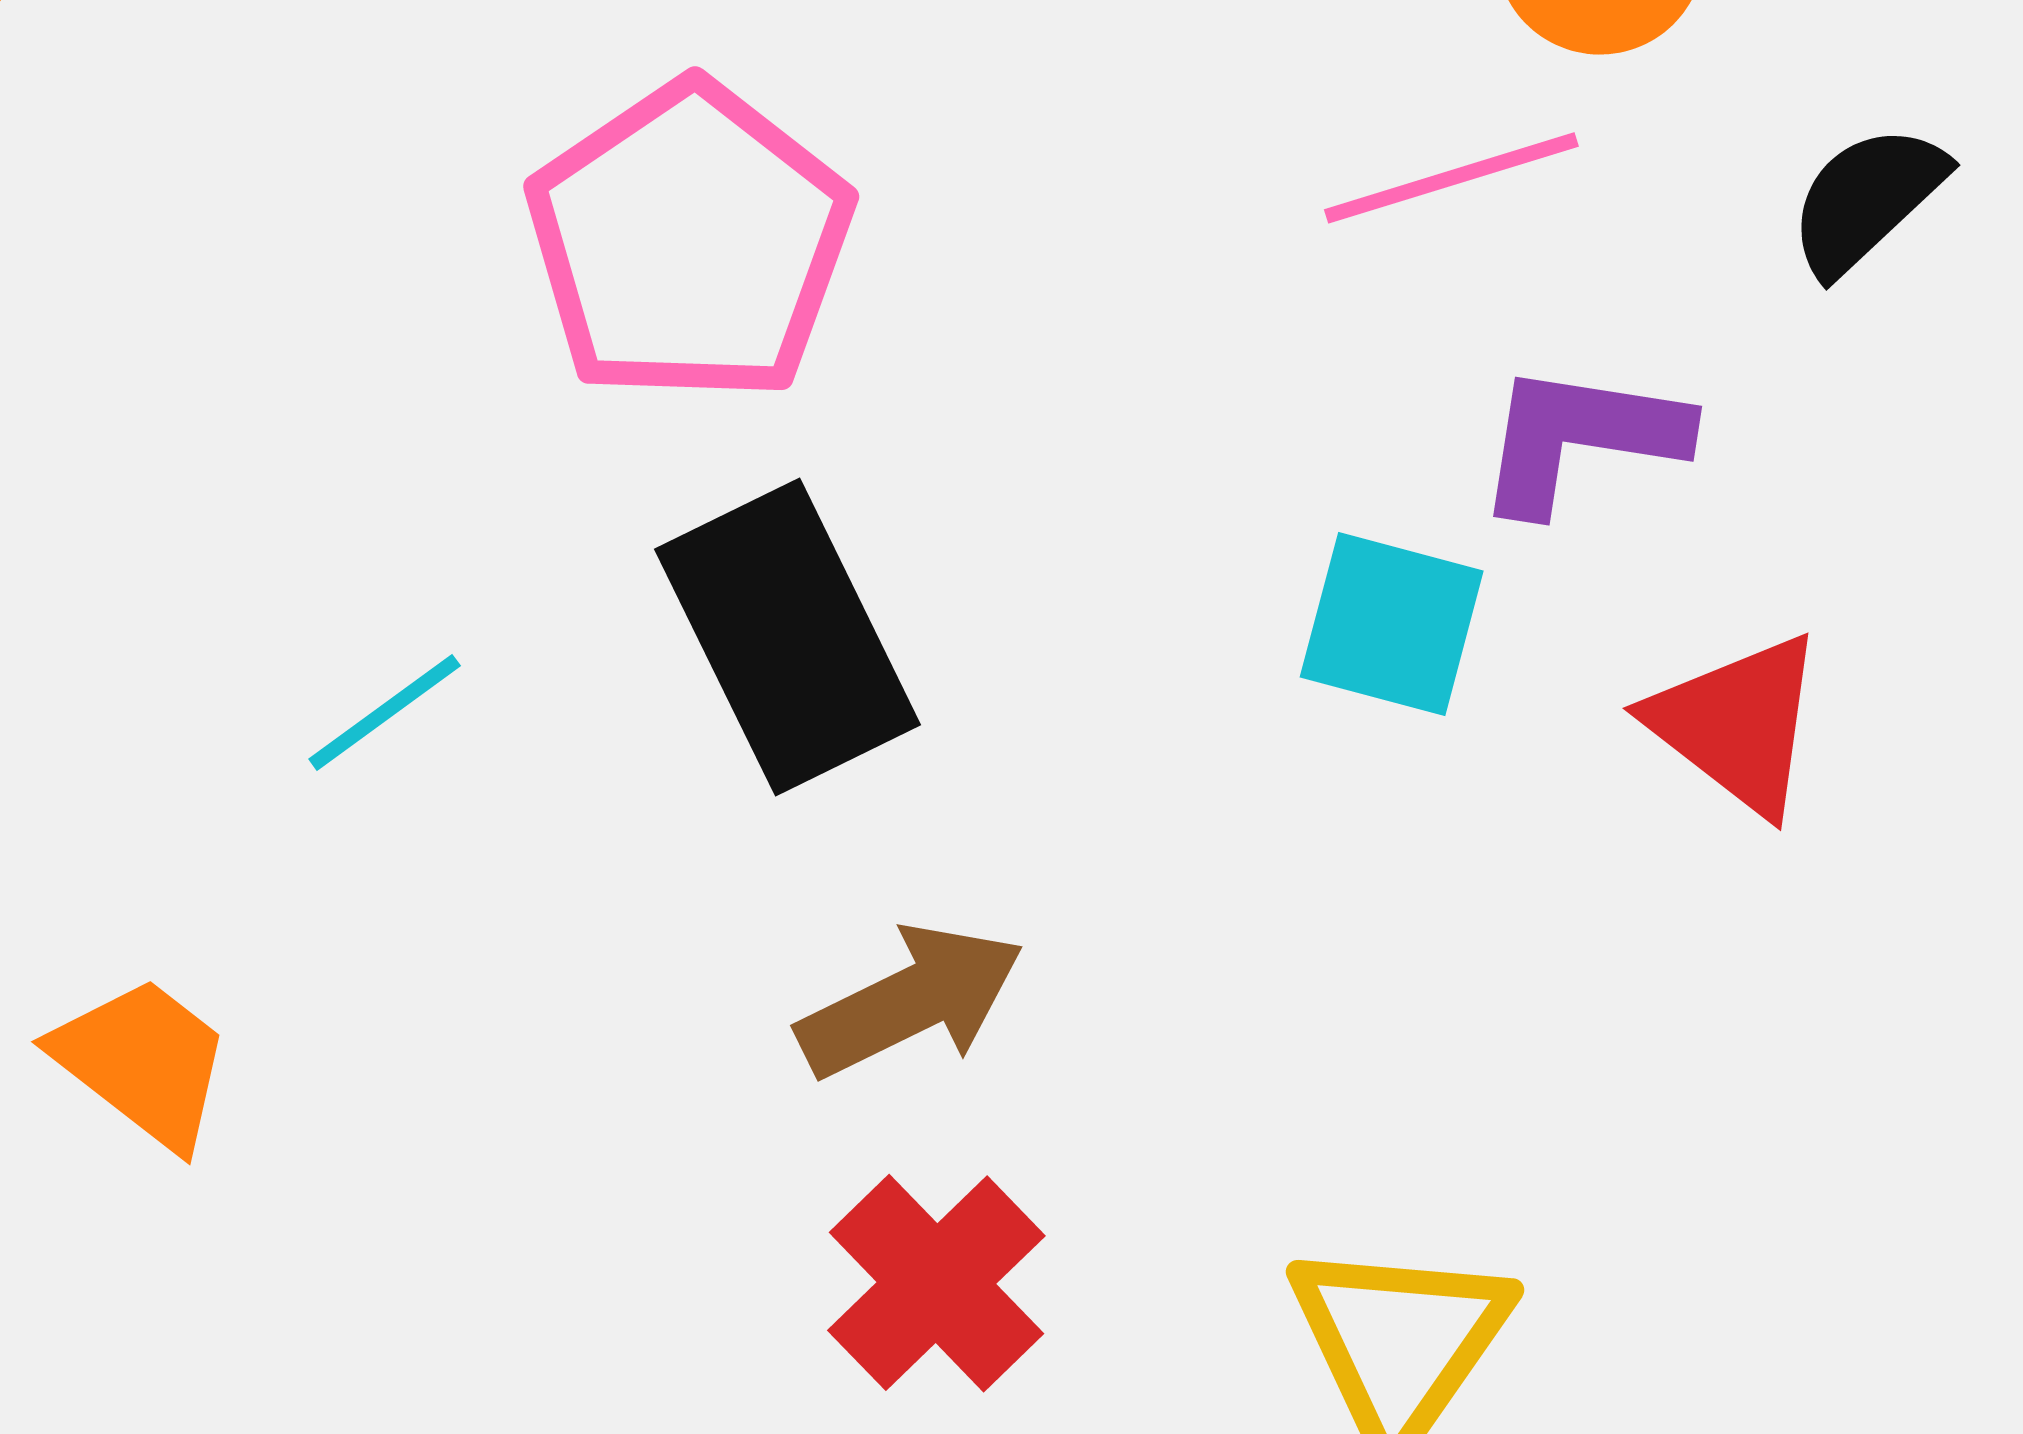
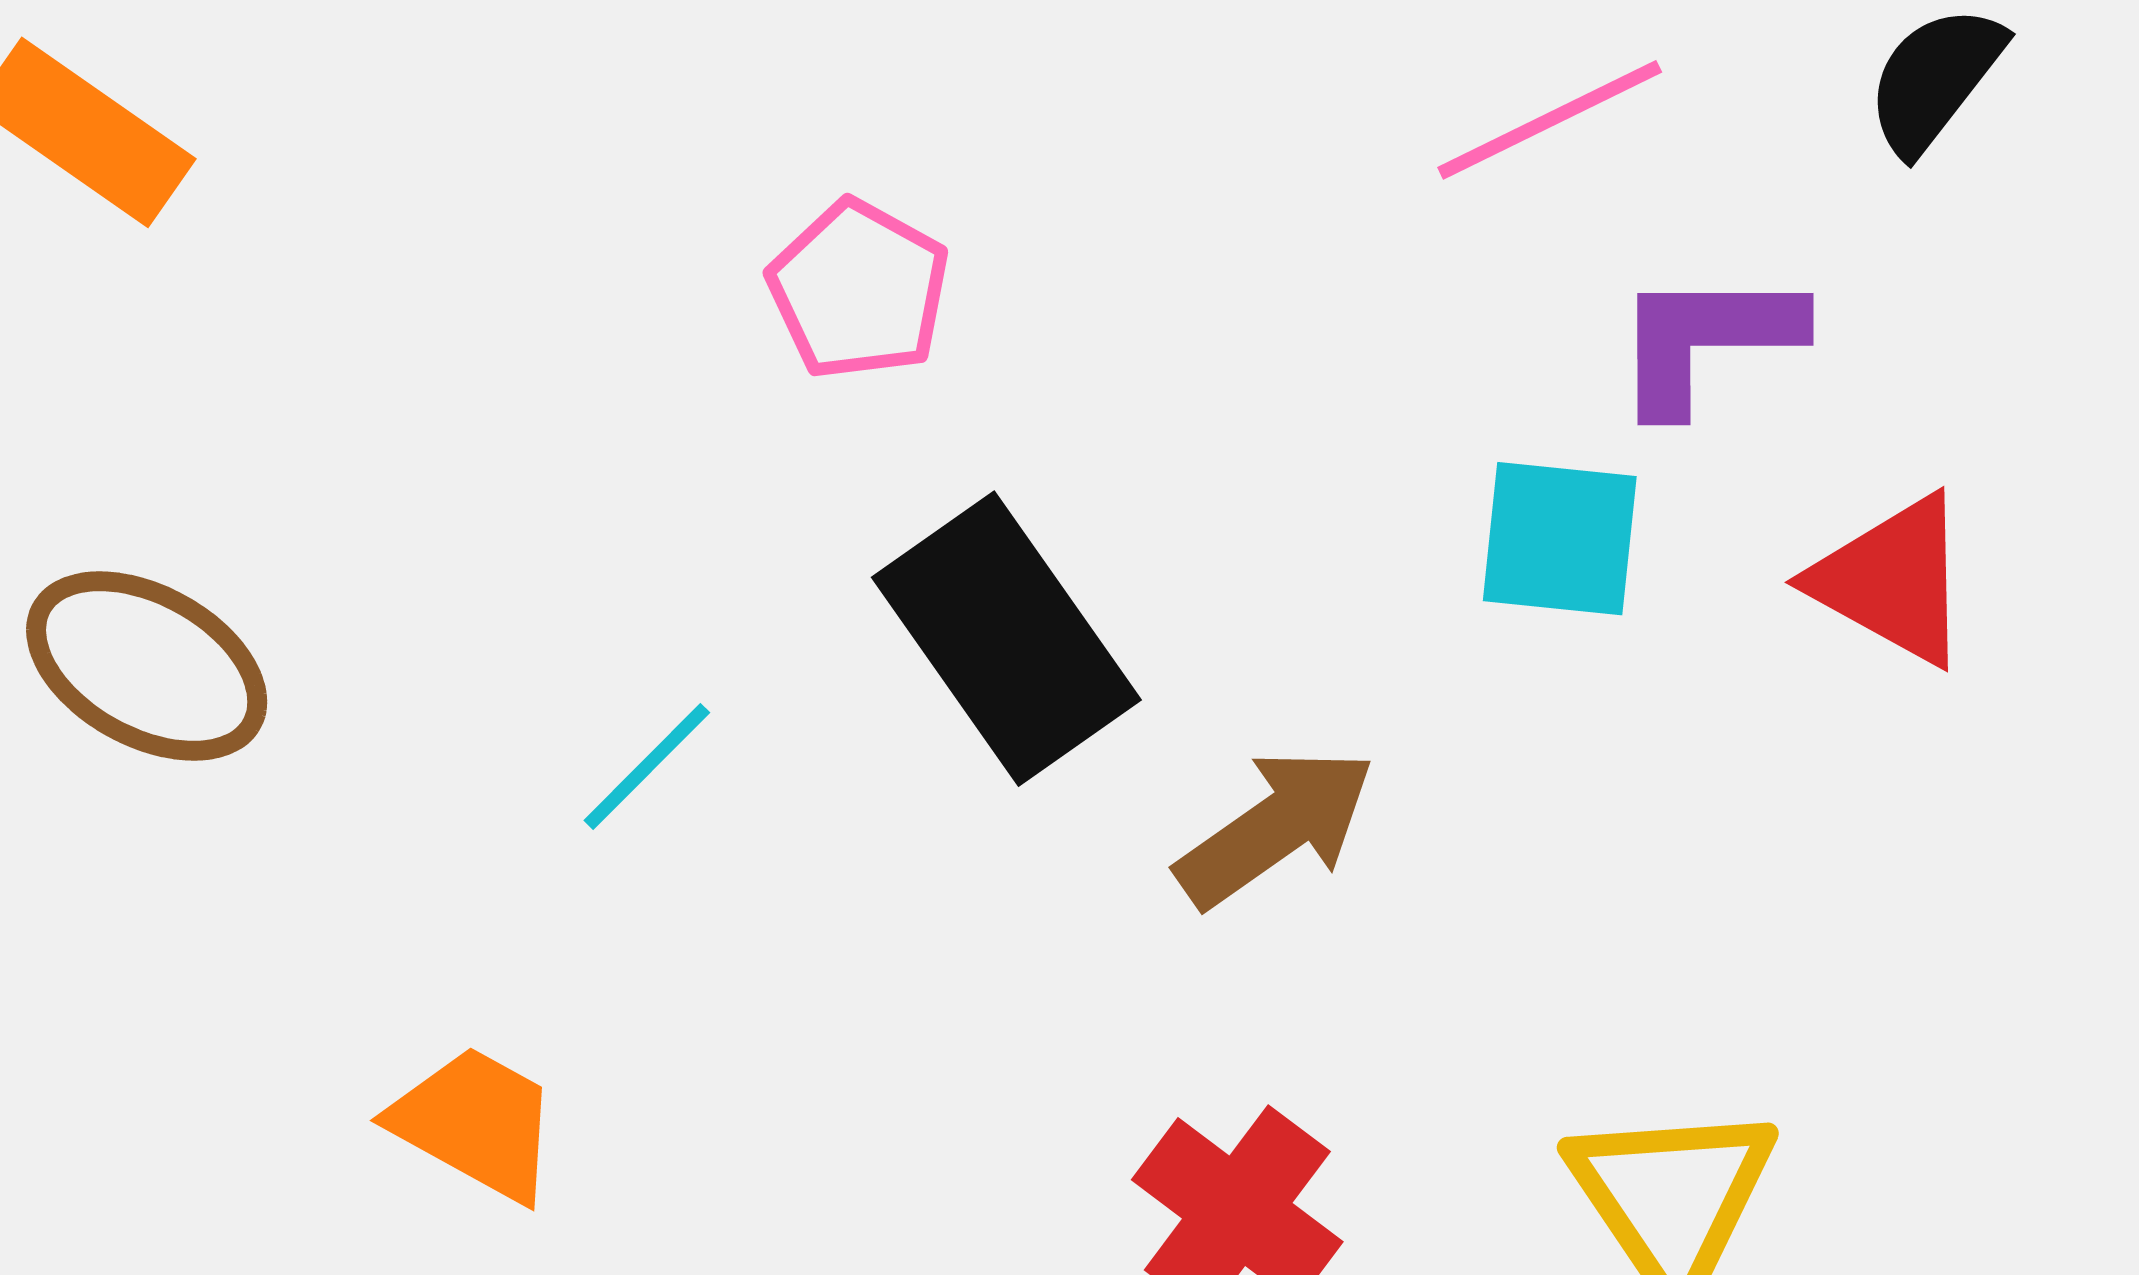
pink pentagon: (690, 242) -> (859, 290), size x0.6
brown arrow: (911, 1001) -> (1276, 828), moved

